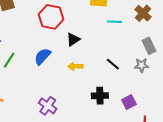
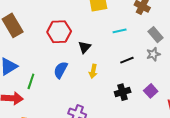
cyan line: (114, 22) -> (120, 31), moved
black line: (113, 64) -> (127, 60), turned -48
yellow arrow: (75, 66) -> (93, 71), turned -64

